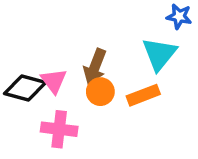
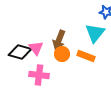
orange rectangle: (143, 95) -> (86, 56), turned 42

